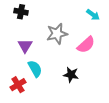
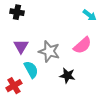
gray star: (57, 34) -> (49, 51), moved, turned 30

